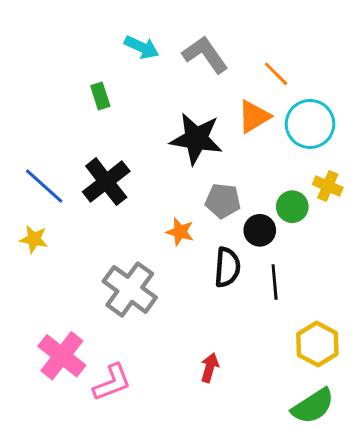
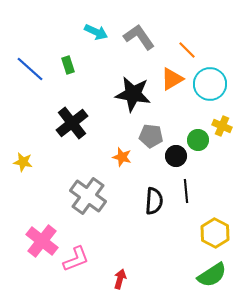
blue line: (44, 186) -> (30, 69), moved
black semicircle: (227, 267) -> (154, 201), moved
red arrow: (210, 368) -> (120, 279), moved

